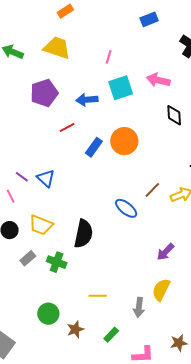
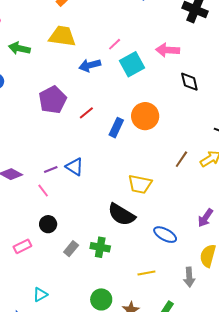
pink line: (109, 57) -> (115, 44), moved, turned 40
purple pentagon: (44, 93) -> (53, 100), moved
blue arrow: (87, 100) -> (90, 65), moved
purple line: (22, 177) -> (51, 169), turned -48
blue ellipse: (126, 208) -> (165, 235), moved
yellow trapezoid: (41, 225) -> (140, 184), moved
black semicircle: (83, 234) -> (121, 215), turned 120

